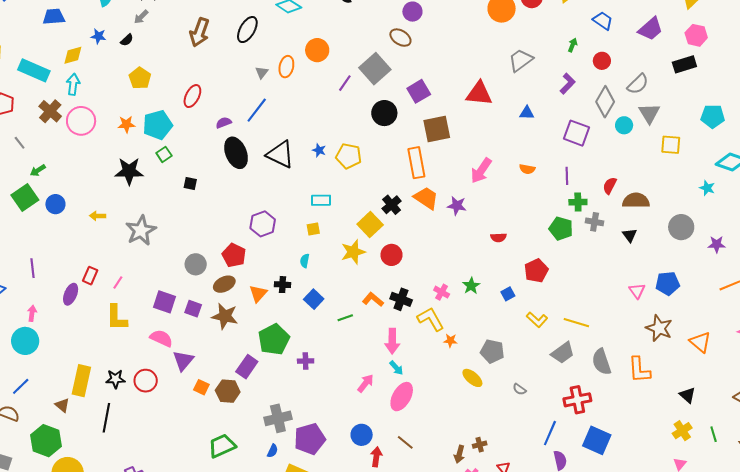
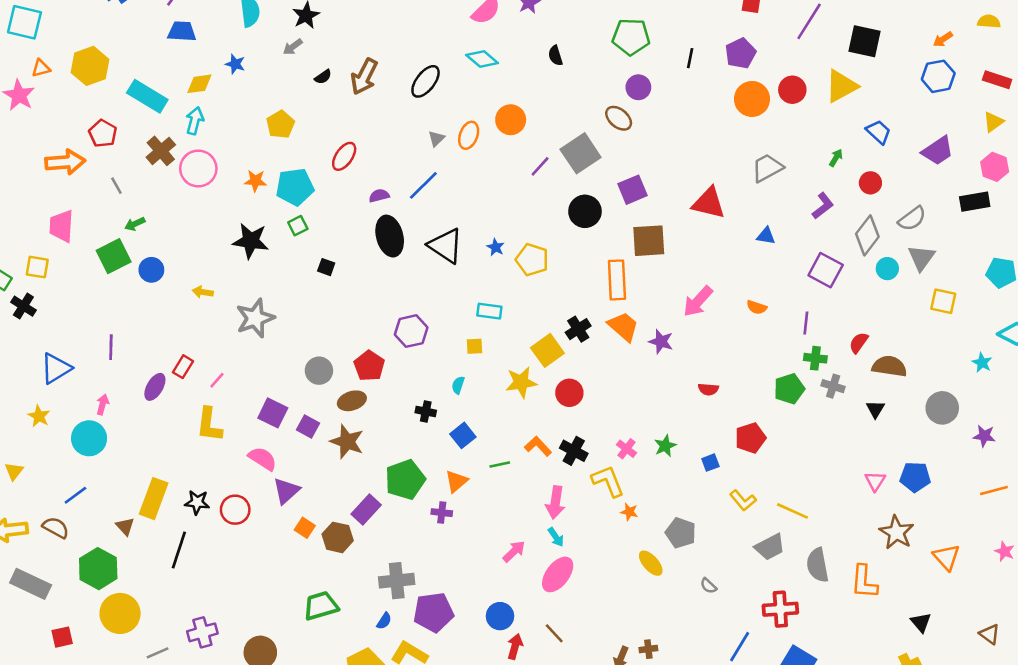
black semicircle: (127, 40) -> (323, 77), moved
green pentagon: (561, 229) -> (789, 389), turned 30
orange triangle: (258, 293) -> (456, 481), moved

